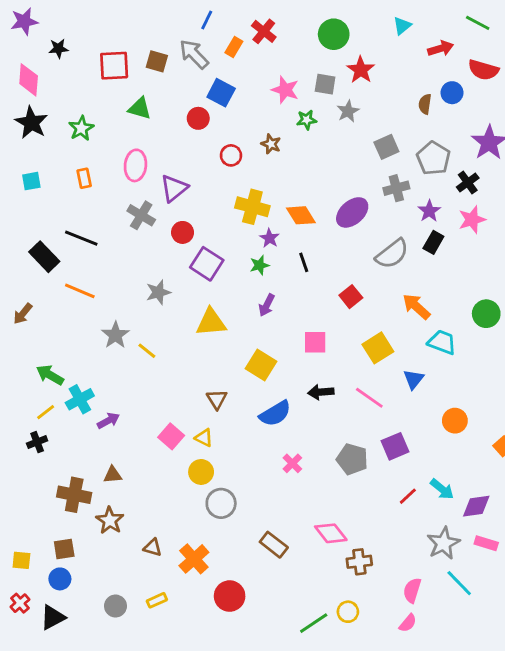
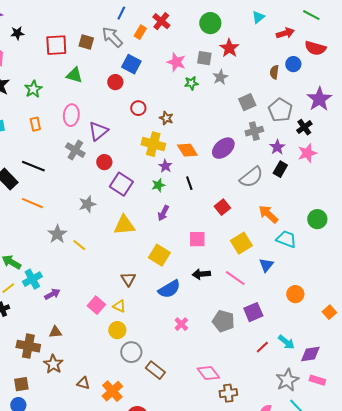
brown star: (271, 144) -> (166, 118), moved
brown rectangle: (274, 545) -> (155, 370), moved

